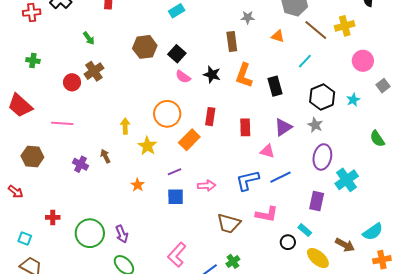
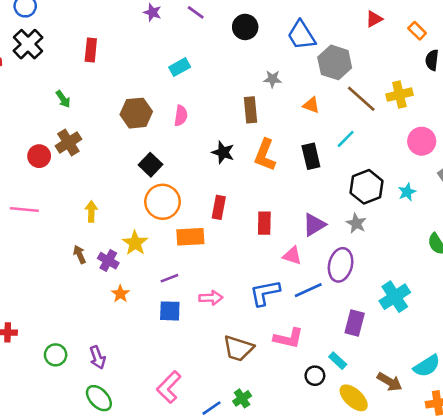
black square: (177, 54) -> (150, 165), moved
pink semicircle: (183, 77) -> (181, 116), moved, turned -119
black rectangle: (275, 86) -> (311, 156), moved
yellow arrow: (125, 126) -> (91, 211), moved
orange rectangle: (189, 140) -> (190, 237), turned 40
purple ellipse: (322, 157) -> (341, 265), moved
purple cross: (80, 164) -> (108, 261), moved
green circle: (90, 233) -> (56, 355), size x0.6

